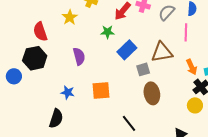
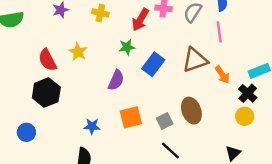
yellow star: (70, 17) -> (78, 52), moved
purple semicircle: (79, 56) -> (116, 80), moved, turned 48
orange arrow: (192, 67) -> (222, 75), moved
gray square: (143, 69) -> (165, 121), moved
blue circle: (14, 76) -> (26, 132), moved

